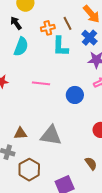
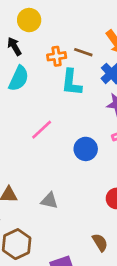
brown line: (67, 23) -> (83, 52), turned -48
pink line: (41, 83) -> (42, 130), turned -54
gray triangle: (51, 135) -> (49, 201), size x0.6

